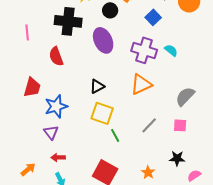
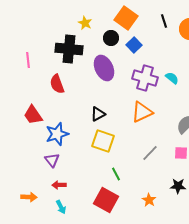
blue square: (153, 17) -> (134, 45), moved
red trapezoid: (32, 87) -> (33, 115), turned 130
green line: (115, 135) -> (116, 174), moved
orange arrow: (28, 169) -> (29, 197), turned 42

